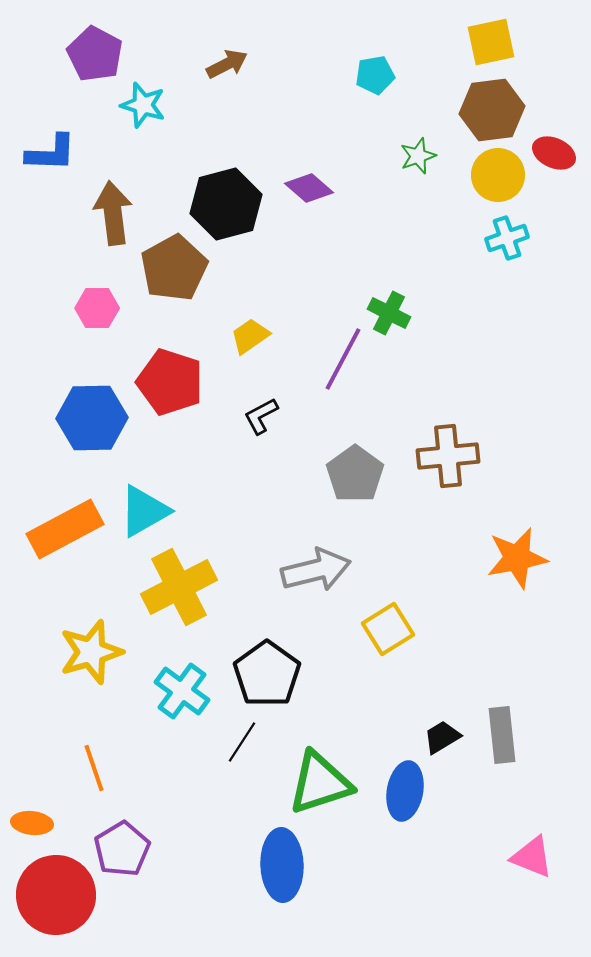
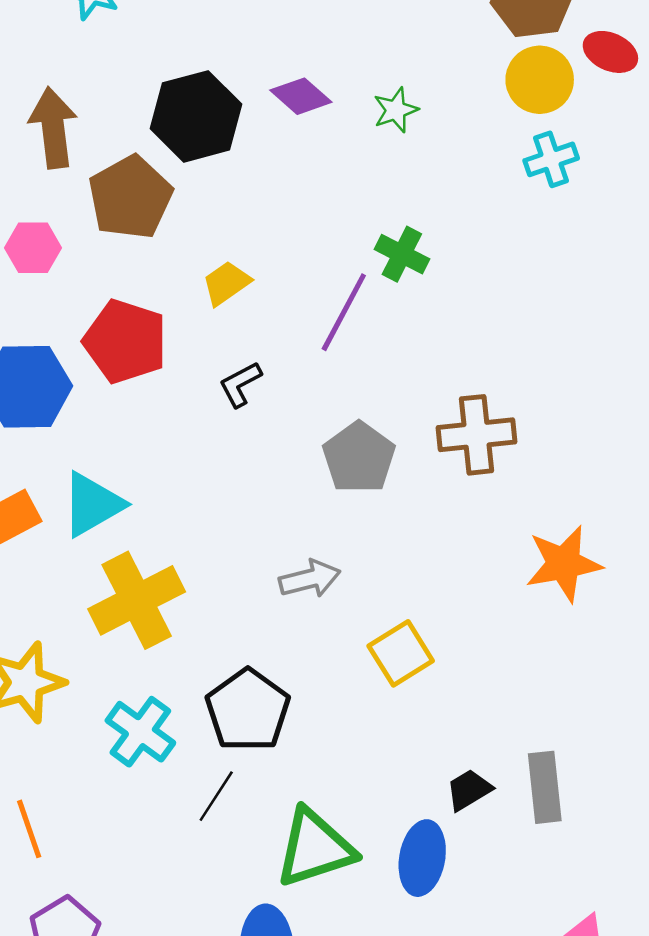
green star: (418, 156) -> (396, 110), moved
gray arrow: (316, 570) -> (310, 579), size x0.7

